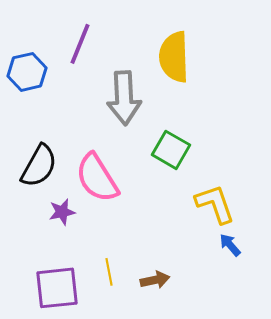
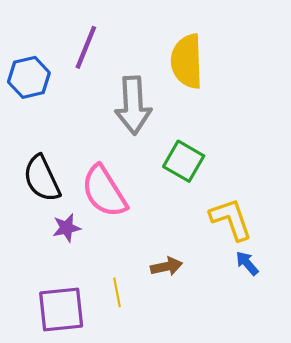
black semicircle: (39, 166) -> (42, 178), turned 126
brown arrow: (155, 280) -> (166, 267), moved

